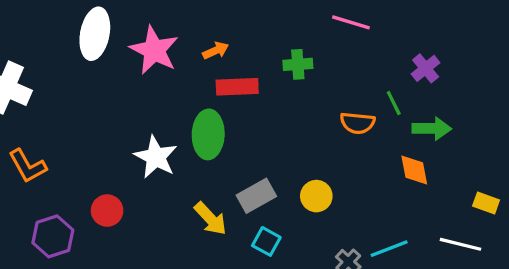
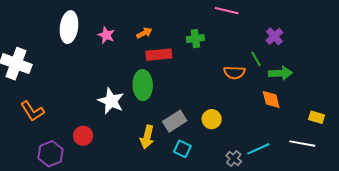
pink star: (154, 50) -> (106, 35), size x0.6
yellow arrow: (210, 219) -> (147, 137), turned 60

